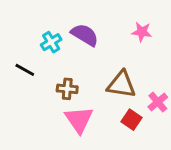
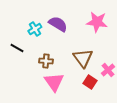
pink star: (142, 32) -> (97, 22), size x1.5
brown triangle: (121, 84) -> (83, 58), turned 45

